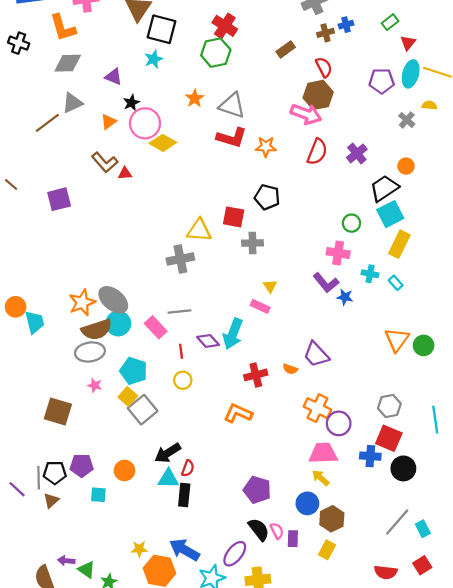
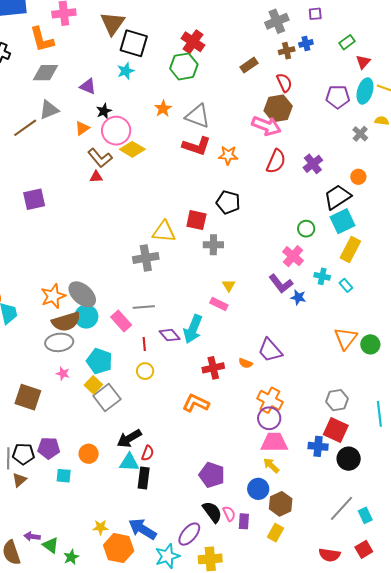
brown L-shape: (105, 162) -> (100, 158), moved
pink cross: (338, 253) -> (293, 256), turned 30
purple circle: (339, 423) -> (269, 418), moved

